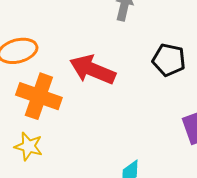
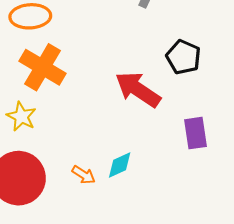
red arrow: (93, 70) -> (138, 89), moved

